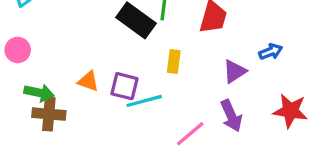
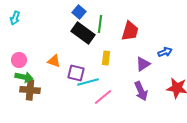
pink circle: (18, 50) -> (19, 60), moved
orange triangle: (88, 81) -> (54, 61), moved
pink line: (190, 134) -> (103, 97), moved

